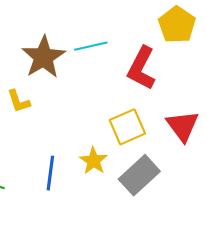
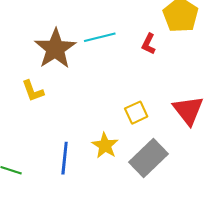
red L-shape: (141, 68) -> (149, 44), moved, size x0.5
yellow square: (127, 127) -> (136, 113), size x0.7

